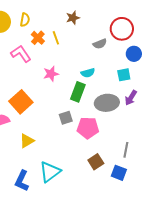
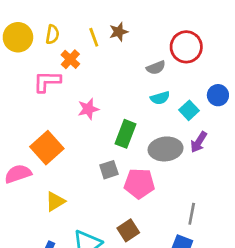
yellow line: (56, 38) -> (94, 37), moved
pink L-shape: (21, 54) -> (47, 81), turned -55
blue circle: (134, 54) -> (218, 95), moved
cyan semicircle: (88, 73) -> (160, 98), moved
cyan square: (124, 75) -> (189, 110), turned -32
brown square: (96, 162) -> (128, 230), moved

